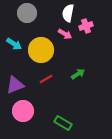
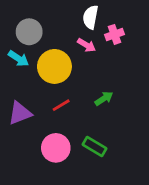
gray circle: (27, 13) -> (29, 32), moved
pink circle: (23, 111) -> (56, 148), moved
green rectangle: (63, 123) -> (95, 147), moved

